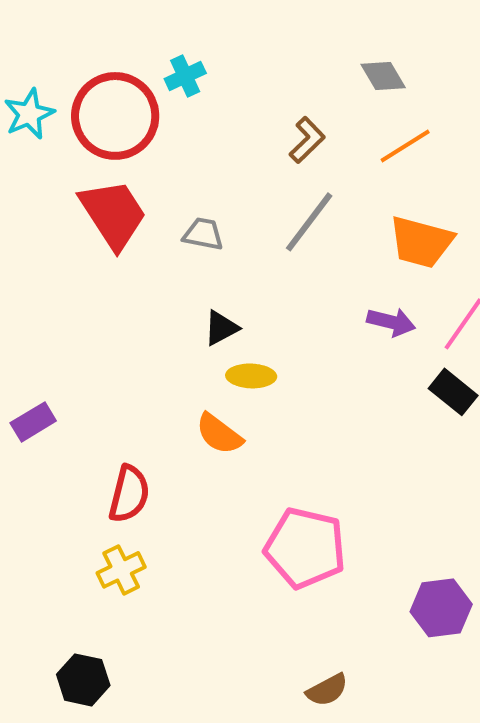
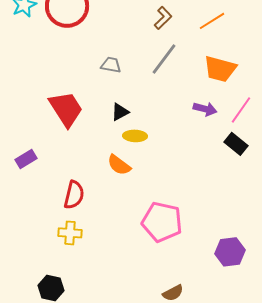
red trapezoid: (113, 214) -> (66, 109), moved
yellow cross: (121, 570) -> (70, 233), turned 30

